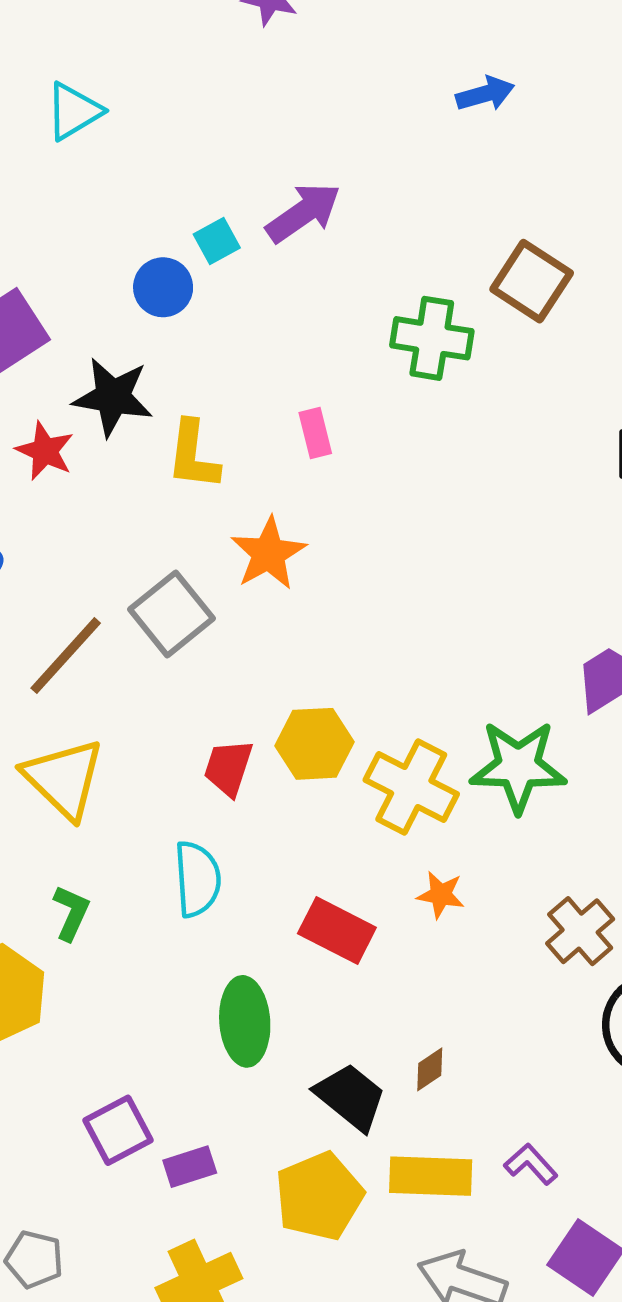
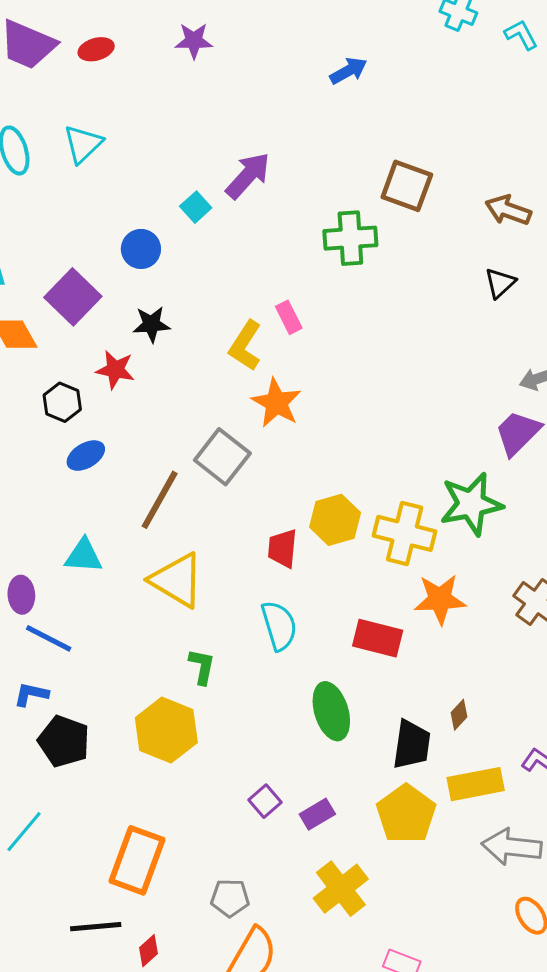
blue circle: (163, 287) -> (141, 249), moved
black star: (113, 397) -> (151, 324), size x0.7
yellow L-shape: (193, 455) -> (245, 346), moved, turned 39
orange star: (441, 895) -> (440, 599), size x1.6
black trapezoid: (351, 1097) -> (412, 744), turned 72
purple square: (118, 1130) -> (265, 801), size x0.7

